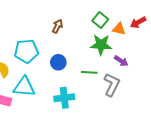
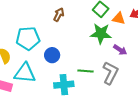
blue circle: (58, 62) -> (52, 55), moved
green line: (89, 72) -> (86, 71), moved

